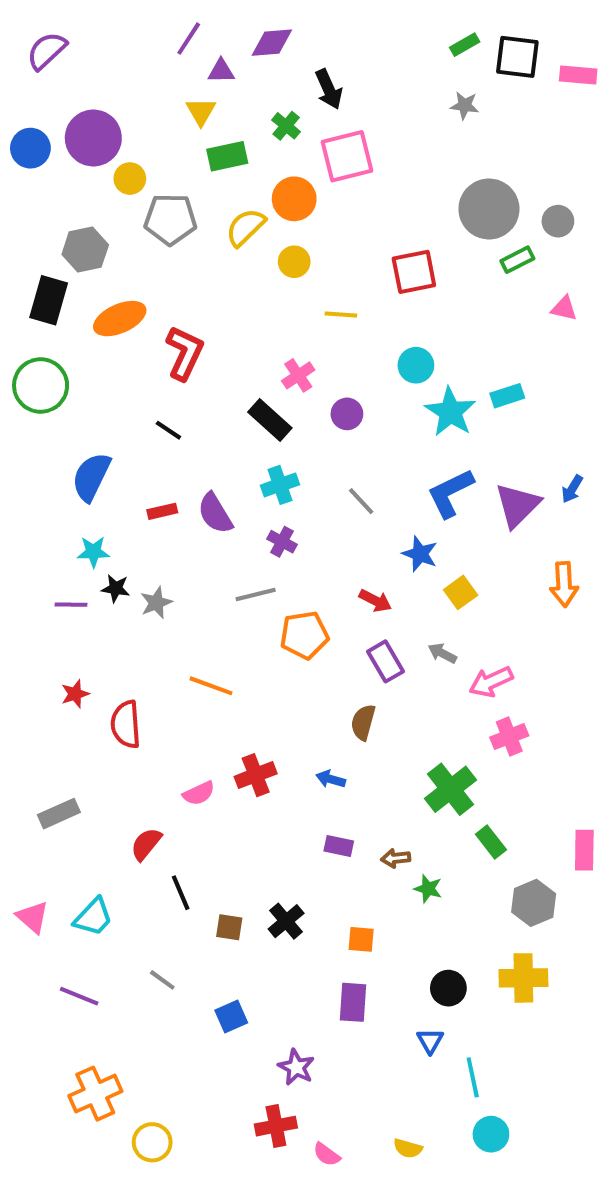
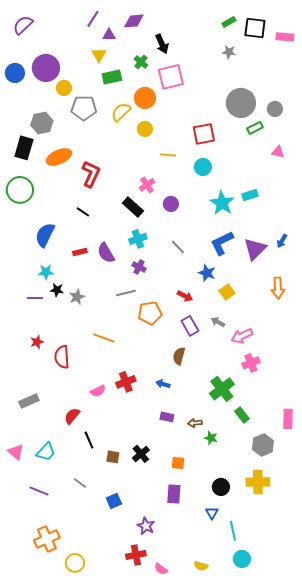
cyan circle: (416, 365) -> (203, 167), moved

